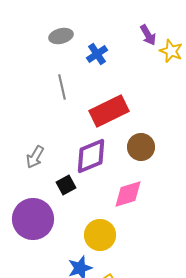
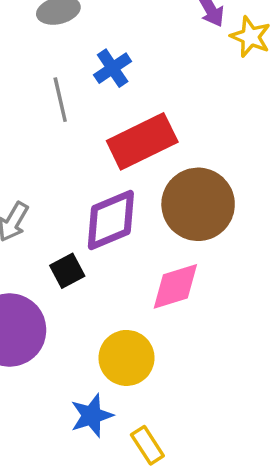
blue cross: (97, 54) -> (113, 68), moved
brown circle: (141, 147) -> (198, 204), size x1.5

